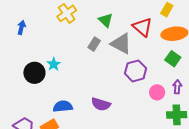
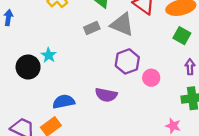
gray rectangle: (94, 44) -> (92, 28), turned 40
purple hexagon: (136, 71) -> (127, 61), moved
pink circle: (157, 92) -> (151, 78), moved

